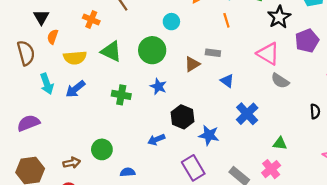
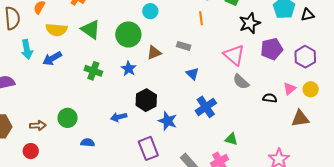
brown triangle: (192, 64) -> (154, 53), moved
black semicircle: (315, 111) -> (270, 98), moved, turned -88

